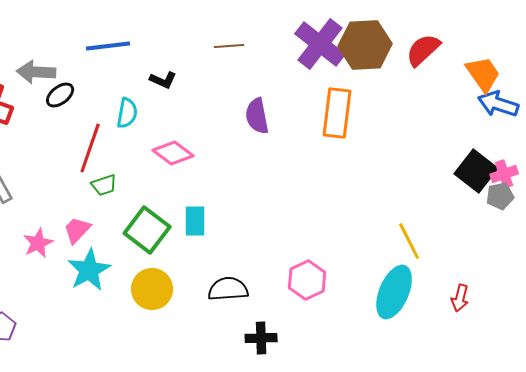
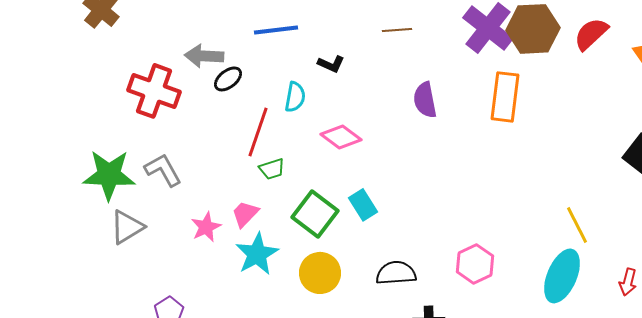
cyan rectangle: (195, 221) -> (363, 205), turned -32

